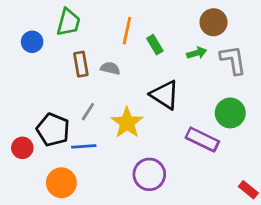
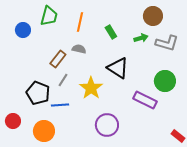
orange line: (127, 31) -> (80, 22), moved
gray L-shape: (233, 60) -> (167, 43), turned 115
brown rectangle: (81, 64) -> (58, 59), moved, turned 48
red circle: (22, 148) -> (13, 121), moved

